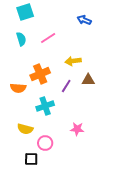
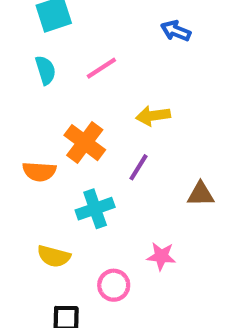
orange cross: (40, 74) -> (85, 143), turned -30
brown triangle: (88, 80) -> (201, 194), moved
pink circle: (45, 143) -> (114, 285), moved

